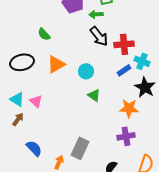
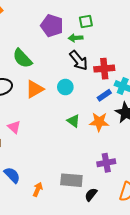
green semicircle: (44, 34) -> (22, 58), size x1.5
cyan circle: (86, 71) -> (65, 87), moved
orange star: (129, 108) -> (99, 122), moved
gray rectangle: (80, 148) -> (71, 180), moved, turned 70

